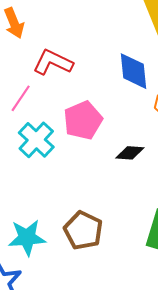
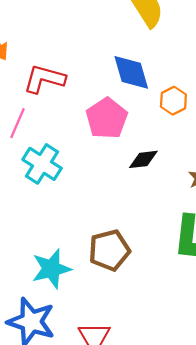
pink pentagon: (83, 120) -> (107, 118), moved
brown pentagon: (83, 230) -> (109, 250), turned -30

